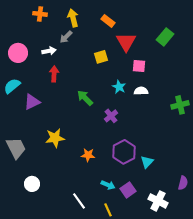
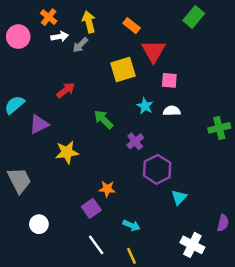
orange cross: (40, 14) -> (49, 17), turned 32
green rectangle: (165, 37) -> (194, 17), moved
white arrow: (49, 51) -> (60, 37), moved
pink circle: (18, 53) -> (18, 37), moved
yellow square: (101, 57) -> (123, 69), size x1.5
red arrow: (54, 74) -> (66, 90), turned 49
yellow star: (55, 138) -> (67, 152), moved
purple hexagon: (124, 152) -> (157, 169), moved
purple square: (128, 190) -> (91, 208), moved

